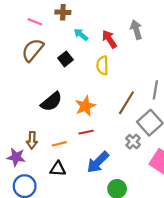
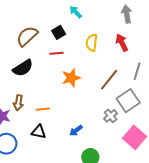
red arrow: (109, 39) -> (122, 43), moved
brown semicircle: (33, 50) -> (27, 36), moved
black semicircle: (51, 102) -> (23, 68), moved
red line: (86, 132) -> (56, 53), moved
blue arrow: (98, 162) -> (76, 131), size x0.6

